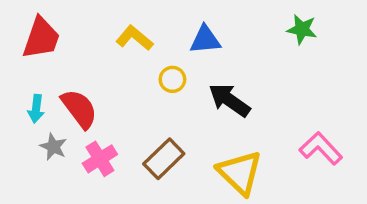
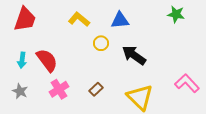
gray star: (53, 147) -> (20, 91), moved
brown rectangle: (164, 159) -> (96, 89), size x0.6

